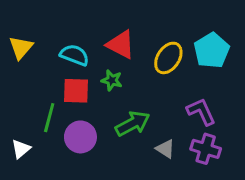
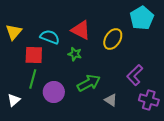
cyan pentagon: (212, 51) -> (142, 18), moved
red square: (76, 91) -> (34, 55), moved
purple L-shape: (201, 112) -> (135, 75), turned -110
purple cross: (206, 149) -> (149, 100), moved

